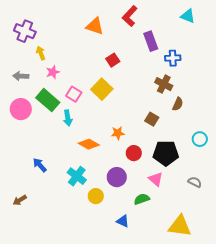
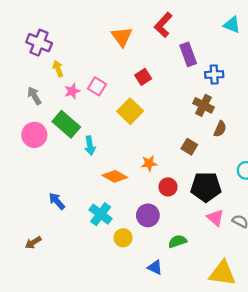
orange triangle: (95, 26) -> (122, 37), turned 36
gray arrow: (21, 76) -> (34, 96), turned 56
pink square: (74, 94) -> (97, 86), moved
pink triangle: (156, 179) -> (215, 218), moved

